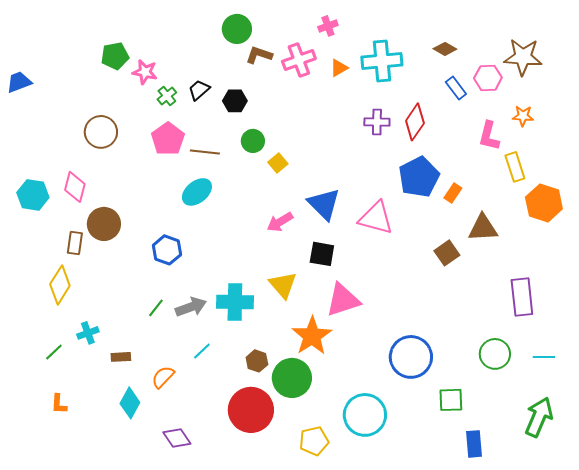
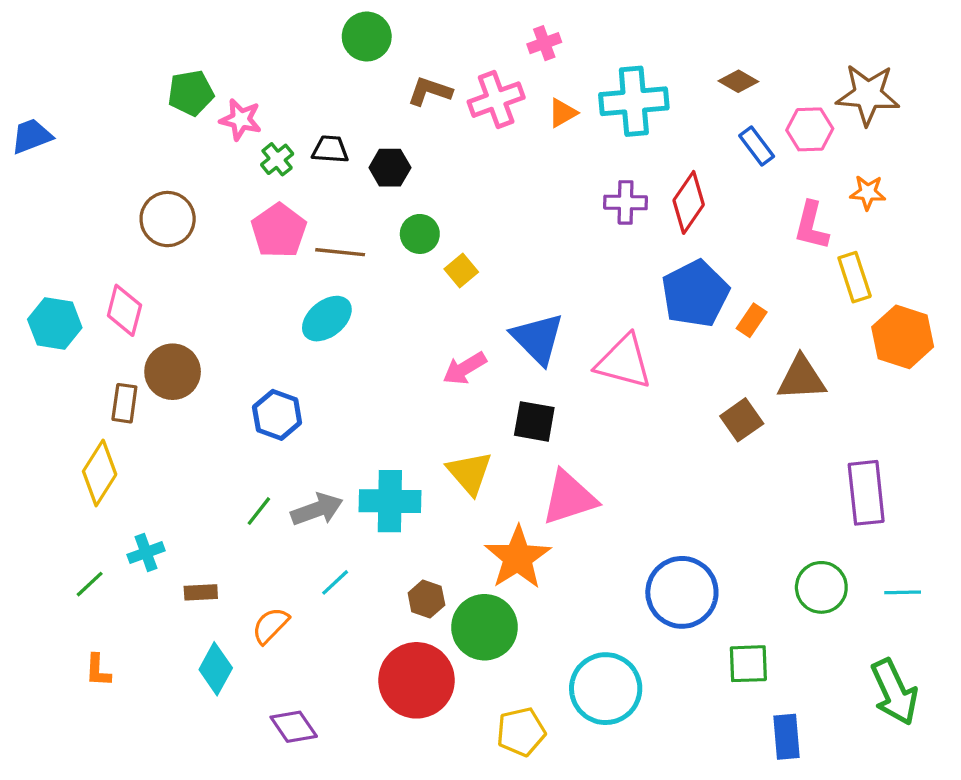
green circle: (237, 29) -> (367, 37), moved
black trapezoid: (199, 90) -> (330, 149), turned 45
green arrow: (539, 417) -> (894, 692), turned 132

